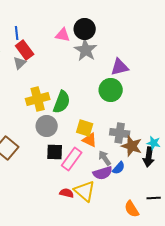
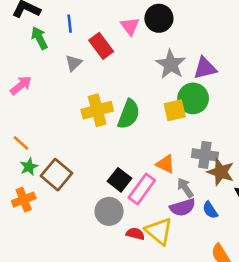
pink triangle: (63, 35) -> (130, 26), turned 42
red rectangle: (25, 50) -> (101, 46), moved
gray star: (86, 50) -> (171, 64), moved
gray circle: (47, 126) -> (109, 211), moved
yellow square: (85, 128) -> (175, 110), moved, turned -30
black square: (55, 152) -> (120, 180), turned 36
blue semicircle: (119, 168) -> (210, 210), moved, turned 104

